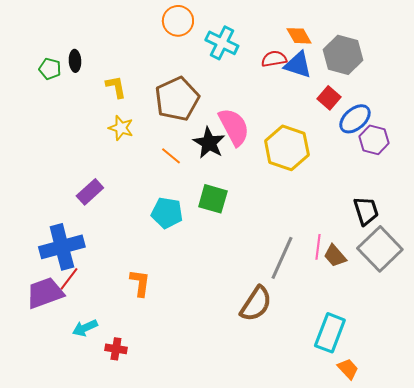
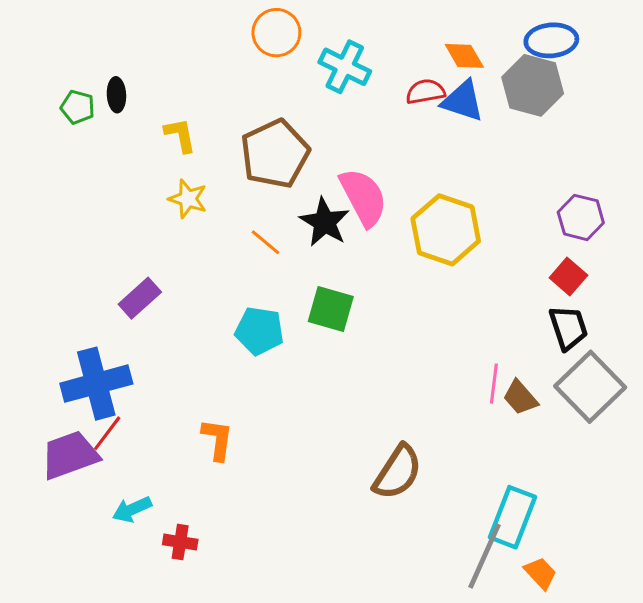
red square: (329, 98) -> (568, 276), moved
blue ellipse: (355, 119) -> (551, 40), moved, turned 36
gray line: (282, 258) -> (485, 556), moved

